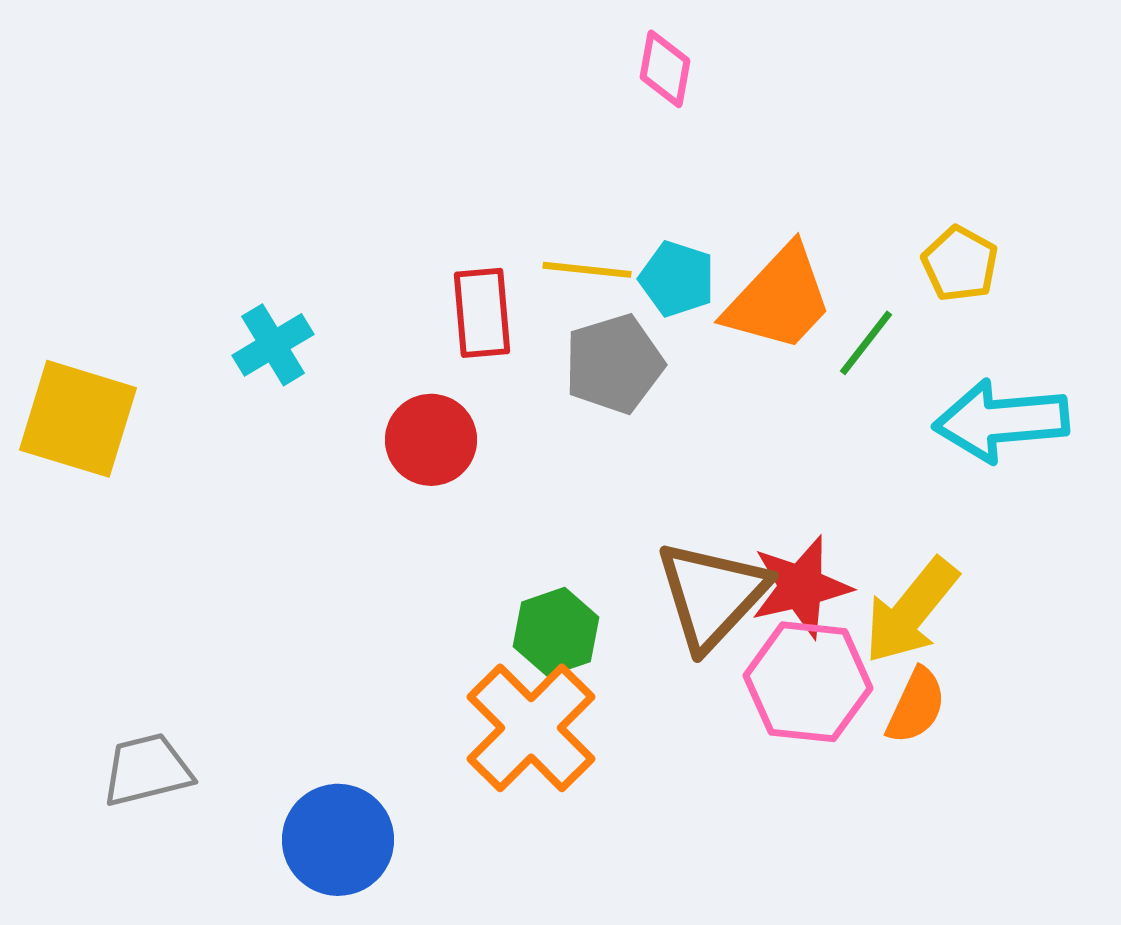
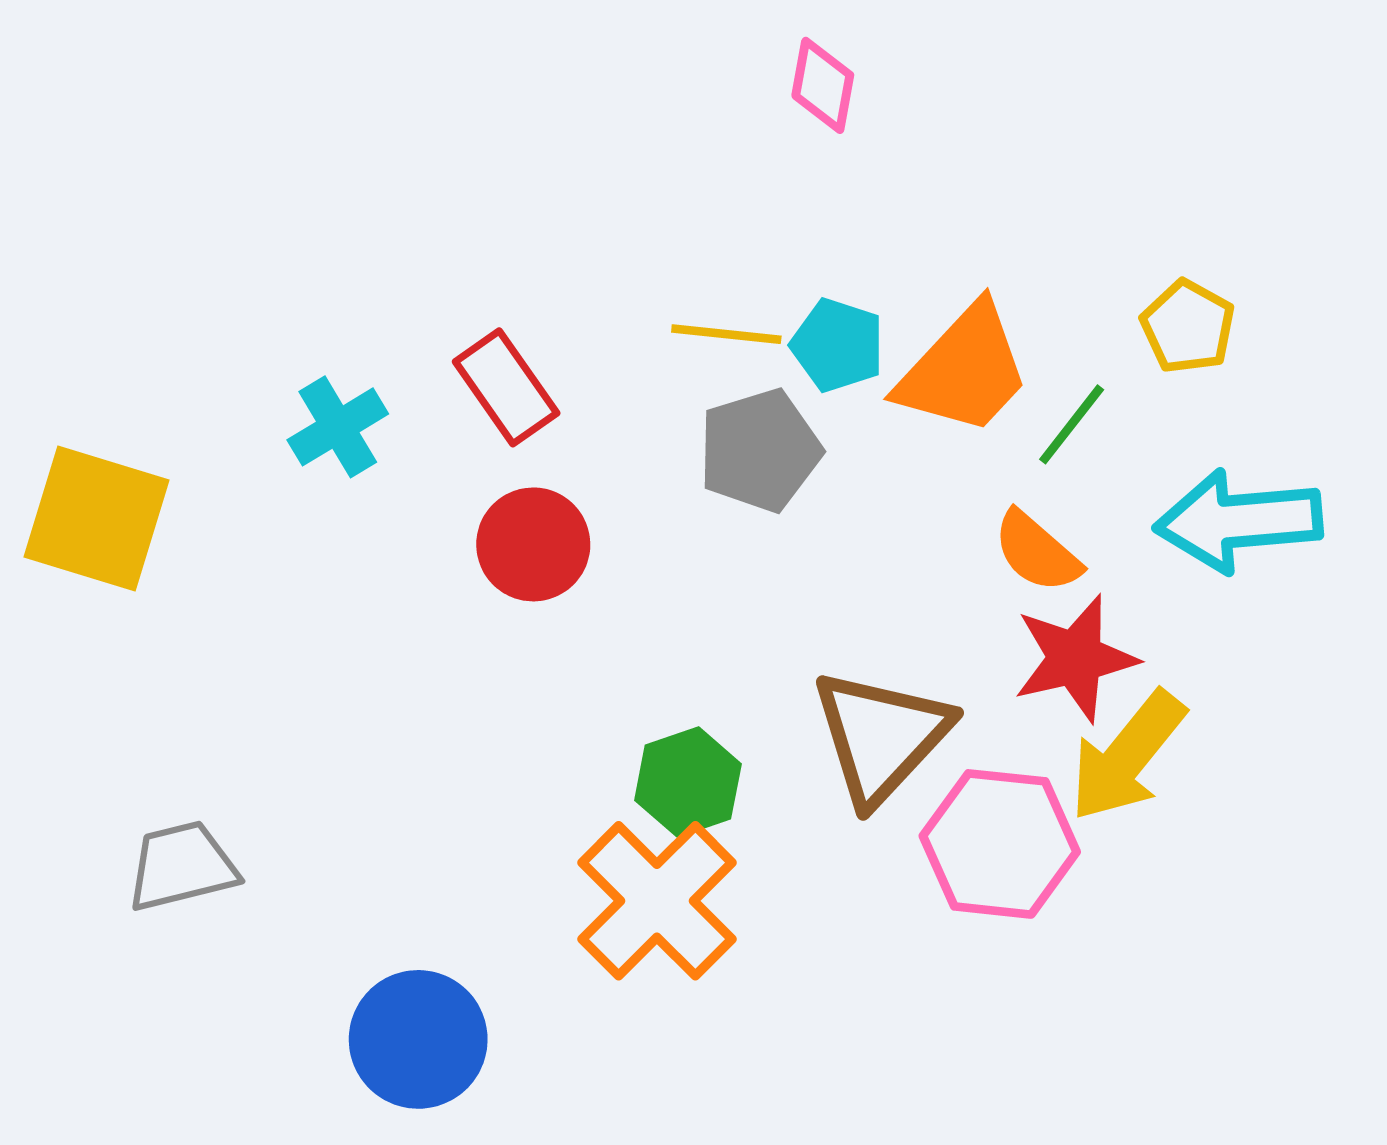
red rectangle: (482, 313) -> (506, 387), moved, turned -30
red star: (801, 587) -> (1075, 658), moved
orange semicircle: (916, 706) -> (1037, 552), moved, turned 106
gray trapezoid: (147, 770) -> (182, 866), moved

